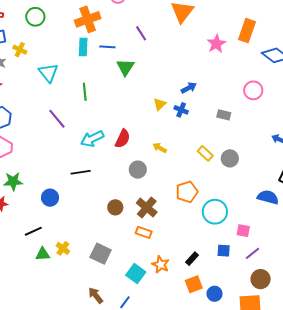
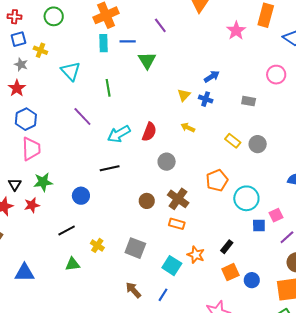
yellow arrow: (160, 148) -> (188, 127), moved
pink square: (243, 231) -> (276, 215), turned -32
blue square: (224, 251) -> (259, 226), moved
green triangle: (43, 254) -> (72, 264), moved

